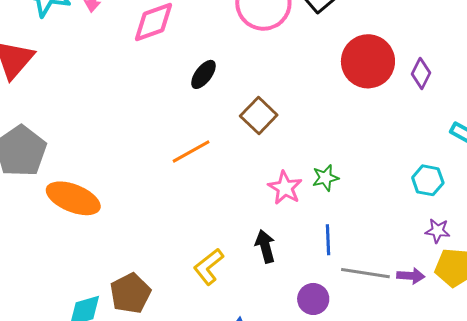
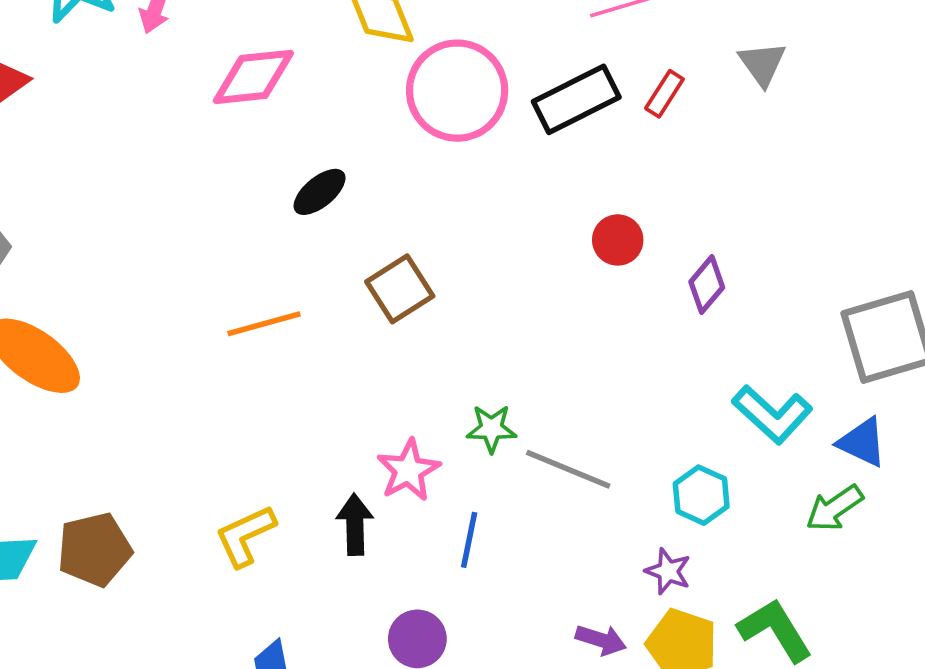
red circle: (368, 61) -> (618, 240), size x0.5
cyan hexagon: (428, 180) -> (701, 495), moved
pink star: (285, 188) -> (408, 470), moved
gray line: (365, 273) -> (568, 469), moved

